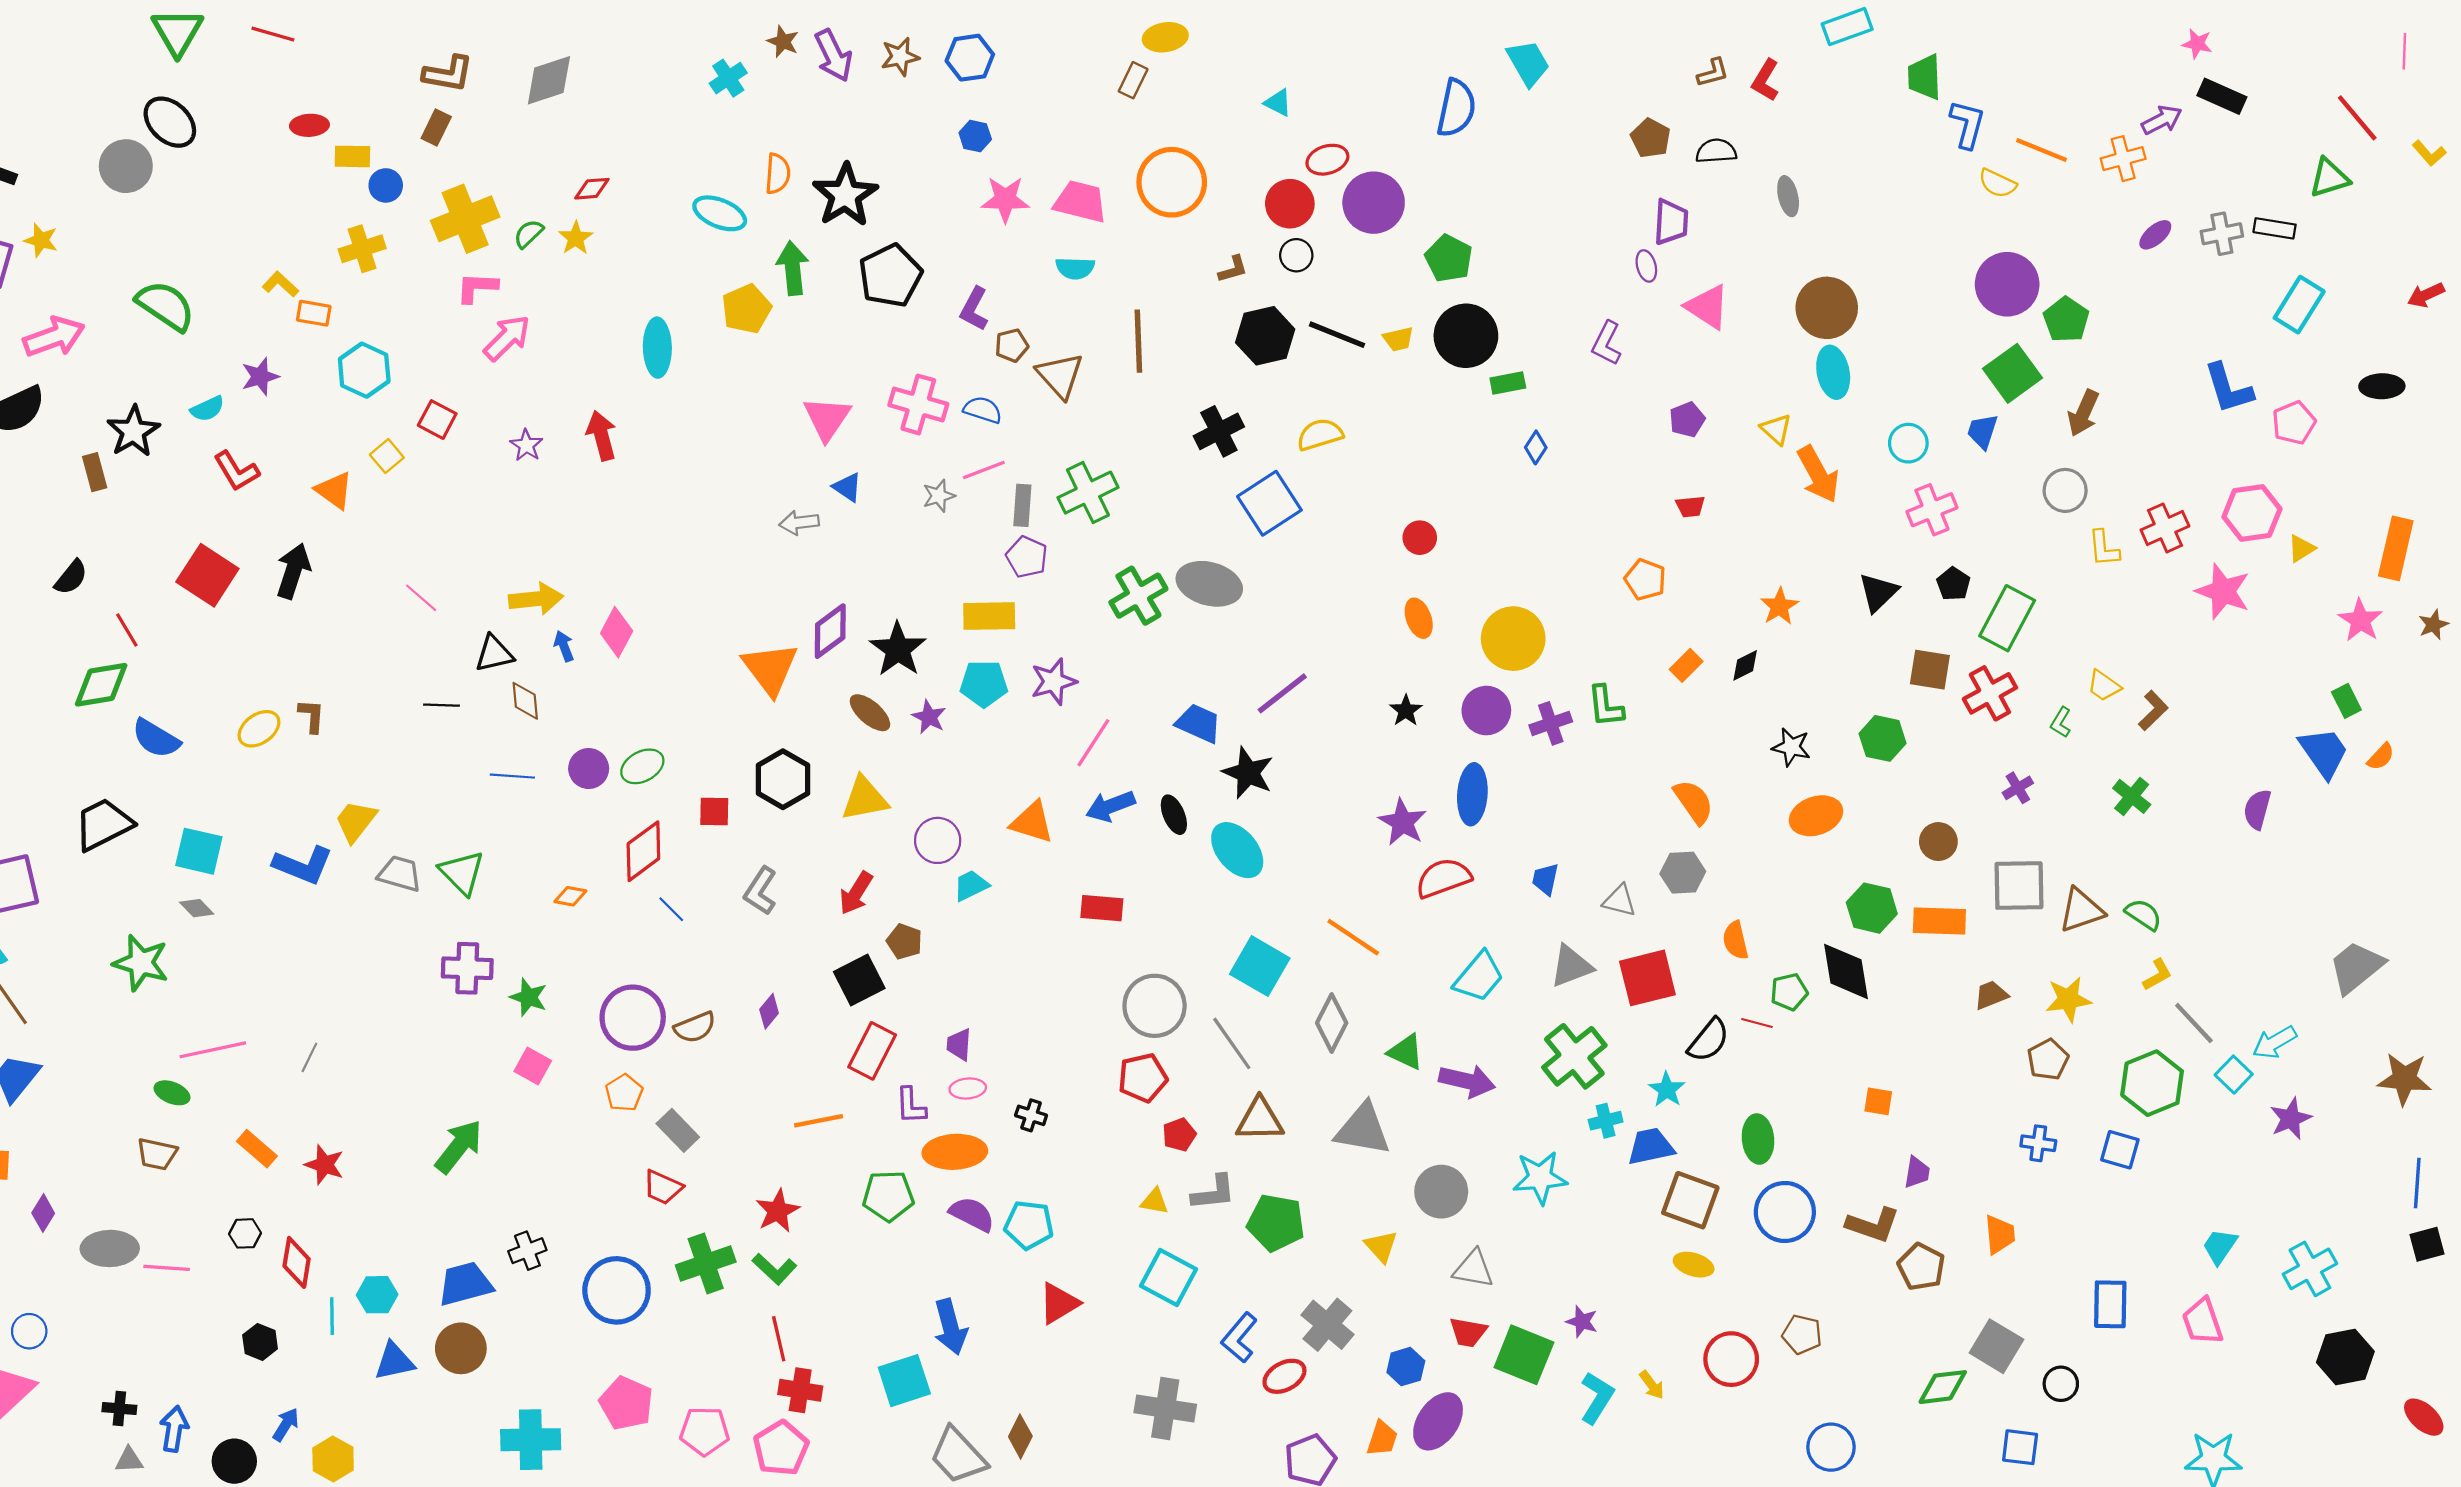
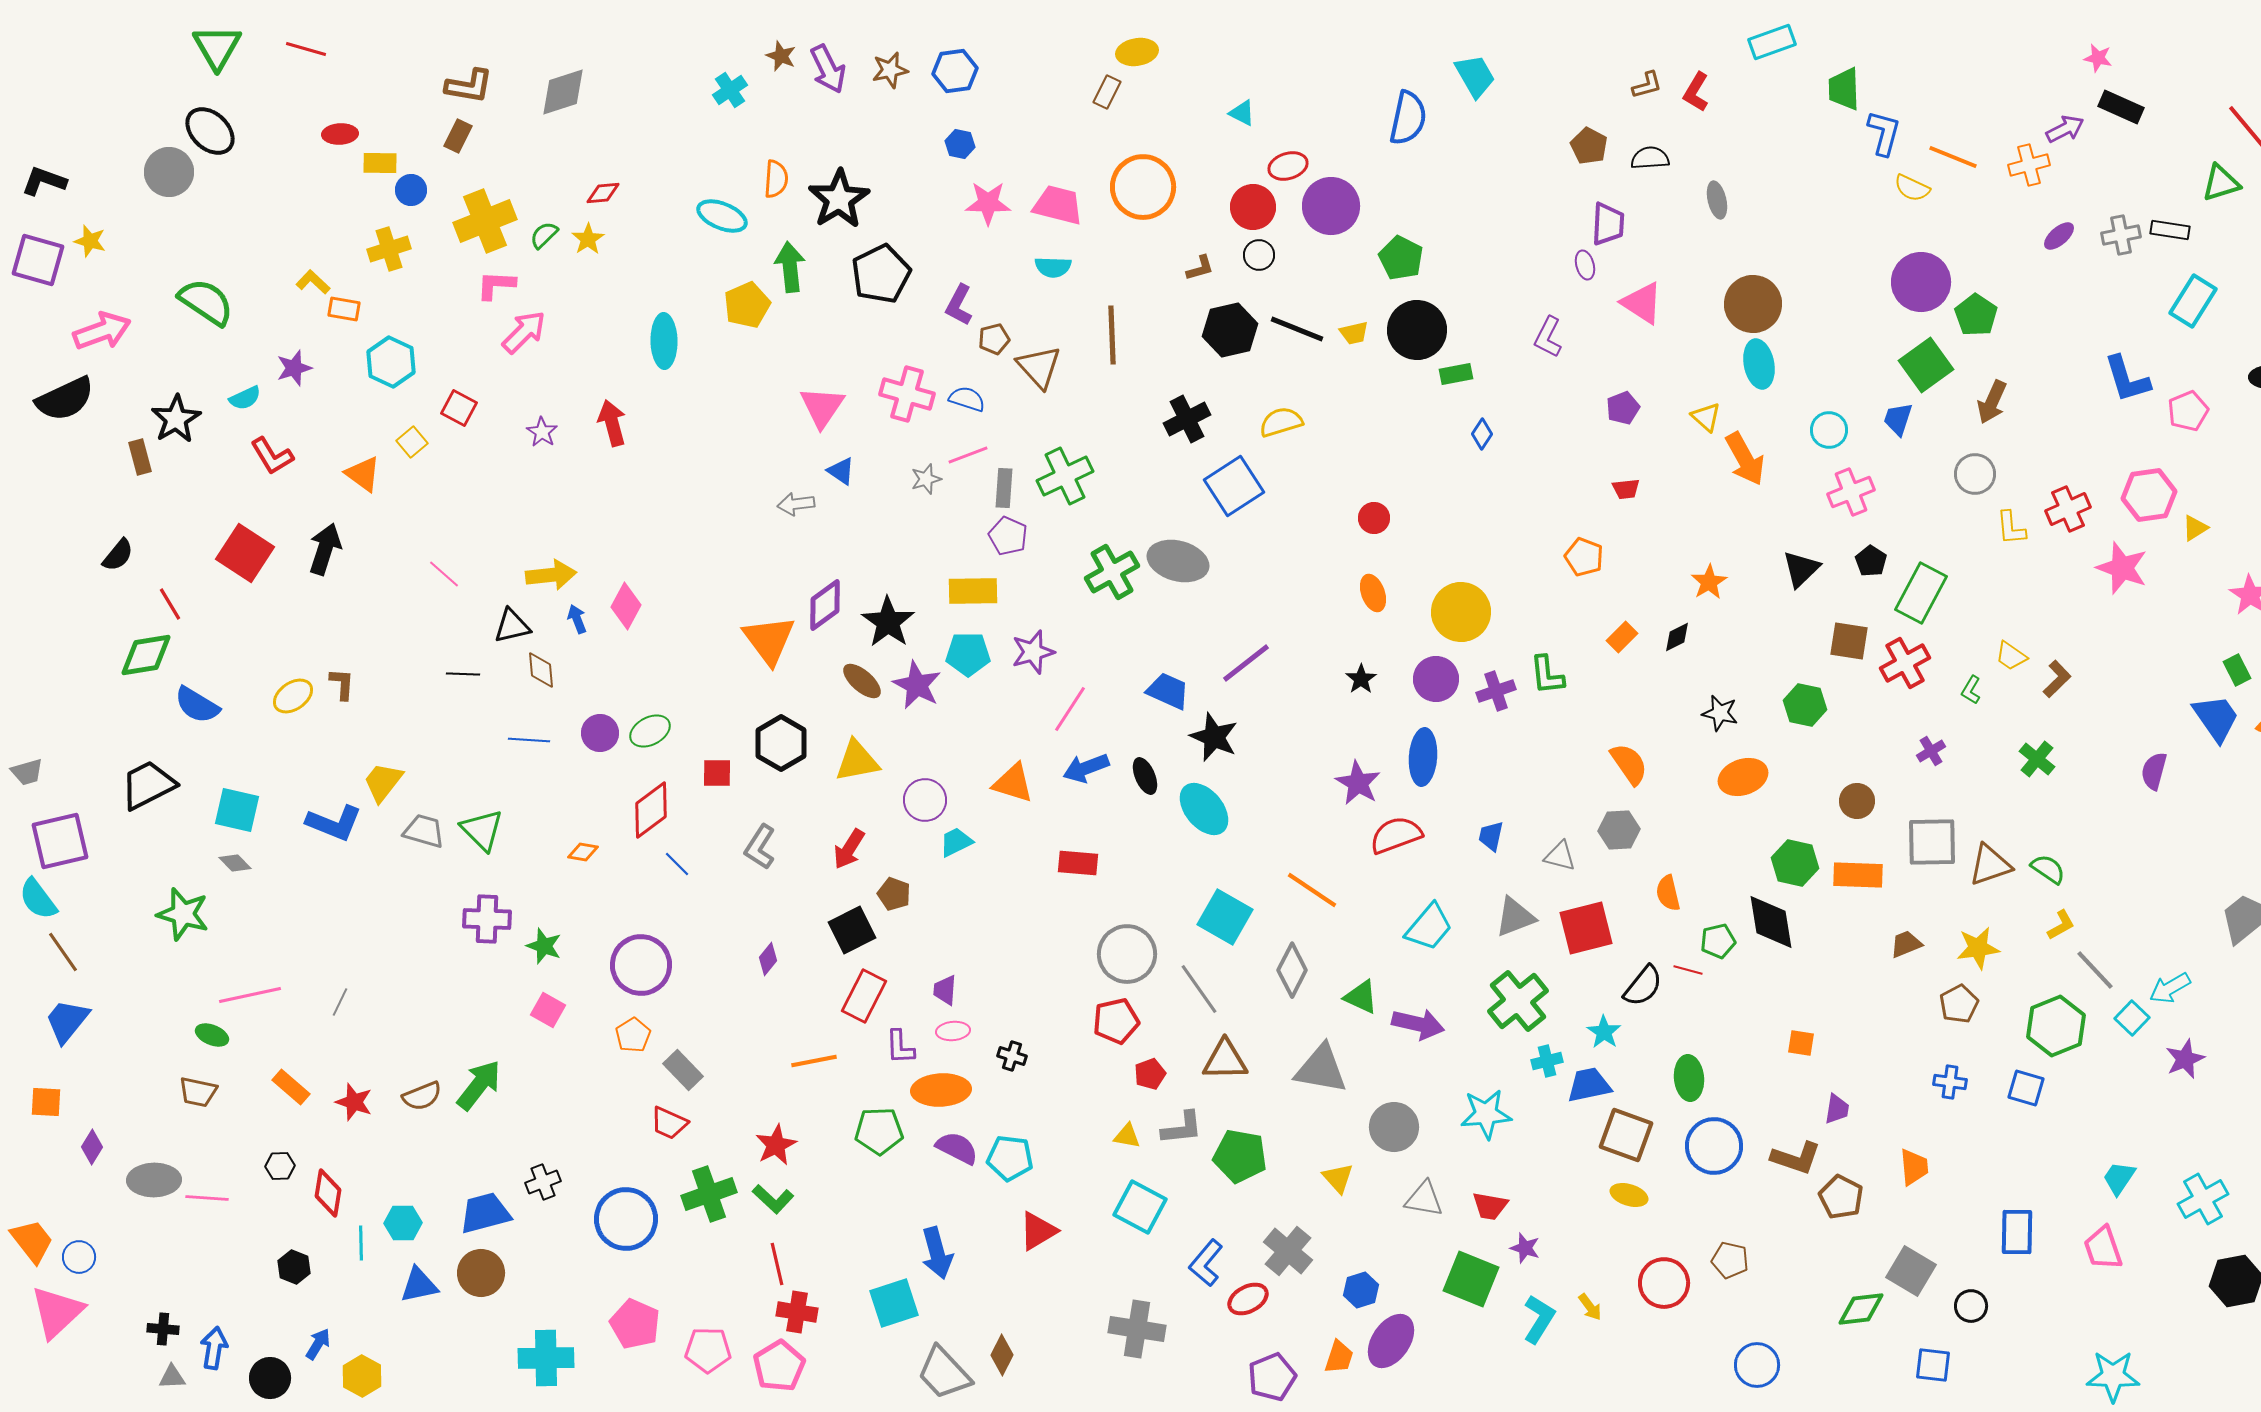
purple star: (929, 717) -> (917, 685), size x1.5
brown semicircle: (695, 1027) -> (422, 1096), moved
red trapezoid: (1468, 1332) -> (1490, 1206), moved

